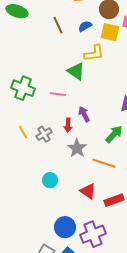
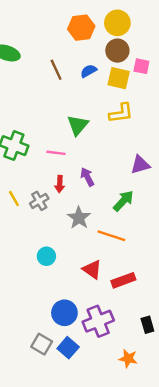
yellow L-shape: (94, 53) -> (121, 113), moved
green triangle: (76, 71) -> (78, 125), turned 36
red arrow: (68, 125) -> (60, 184), moved

